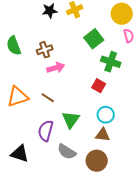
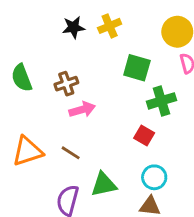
green square: (94, 39) -> (137, 68), turned -36
green cross: (111, 62) -> (161, 101), turned -36
green triangle: (71, 120) -> (104, 185), turned 42

